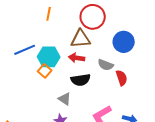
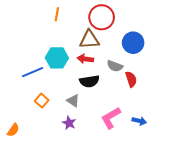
blue line: (25, 50) -> (33, 72), moved
orange square: (45, 71) -> (42, 101), moved

